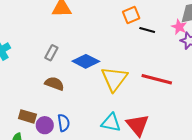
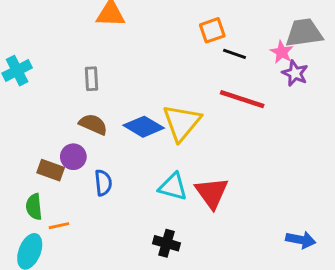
gray rectangle: (51, 53) -> (92, 79), turned -35
blue diamond: (86, 61) -> (144, 127), moved
red line: (157, 79) -> (242, 99), moved
purple circle: (45, 125) -> (73, 157), moved

